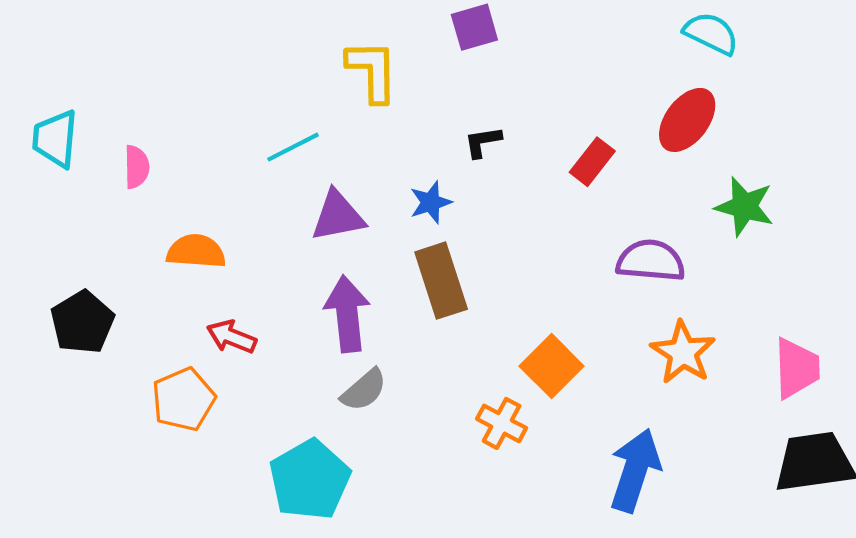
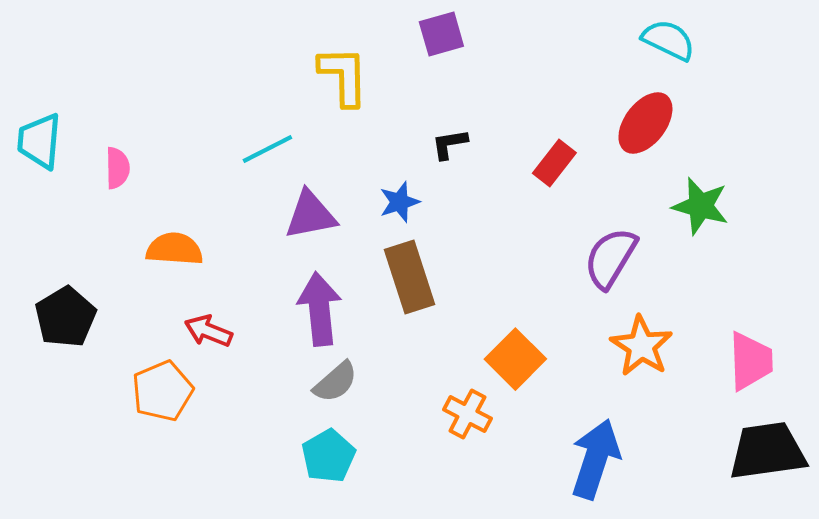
purple semicircle: (651, 261) -> (610, 258), turned -64
cyan pentagon: (310, 480) -> (328, 456), moved, size x0.7

